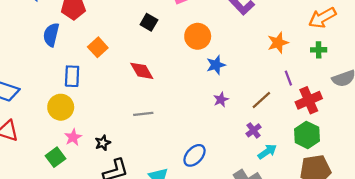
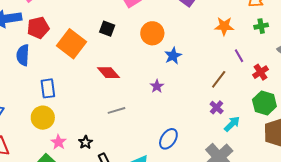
orange star: (278, 43) -> (224, 26), turned 30
orange square: (98, 47) -> (72, 44), moved, size x1.6
purple star: (221, 100) -> (157, 86), moved
red cross: (309, 100) -> (261, 72), size x0.7

